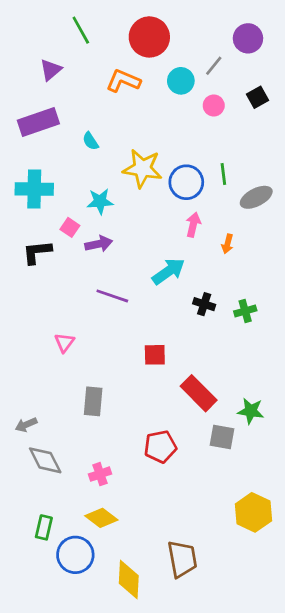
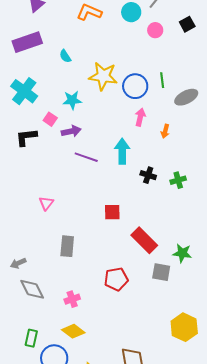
cyan cross: (34, 189) -> (24, 91), turned 36
cyan arrow: (169, 271) -> (122, 151), turned -55
purple line: (112, 296) -> (86, 157), moved

